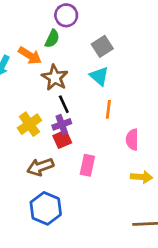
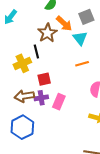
orange arrow: (30, 56) -> (64, 23), moved
black line: (64, 104) -> (36, 51), moved
orange line: (108, 109) -> (82, 64), turned 56
purple cross: (62, 124) -> (41, 98), moved

